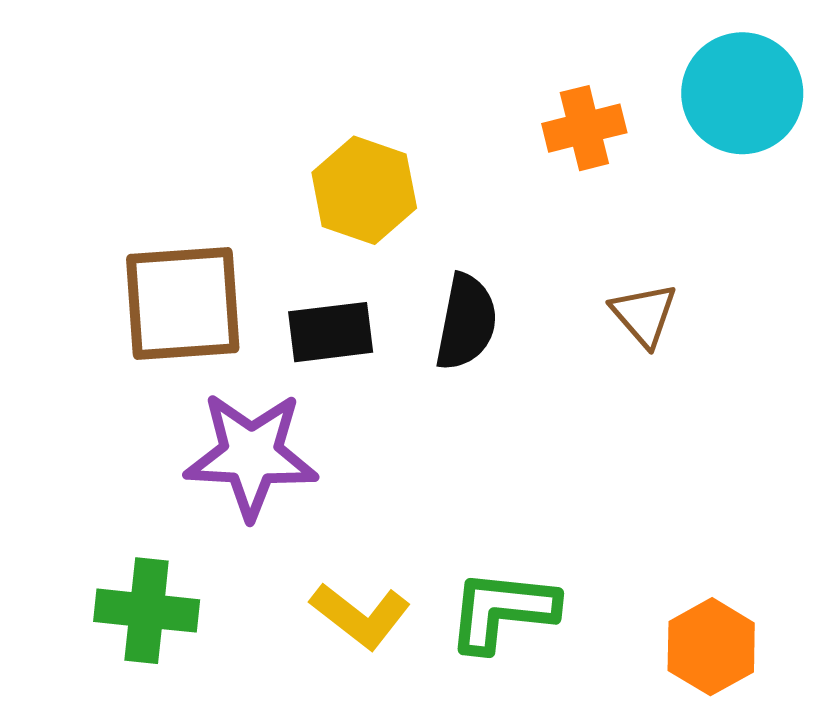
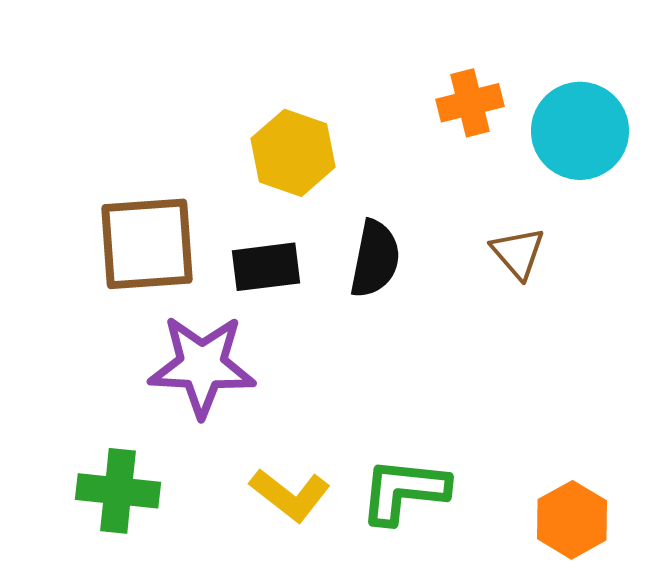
cyan circle: (742, 93) -> (580, 131), moved

